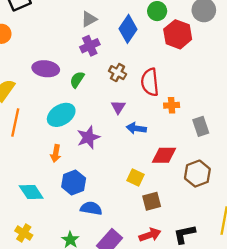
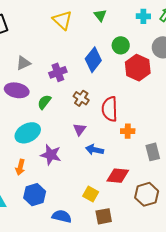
gray triangle: (89, 19) -> (23, 63), moved
purple star: (88, 137) -> (51, 155), turned 30
blue semicircle: (91, 208) -> (62, 216), moved

